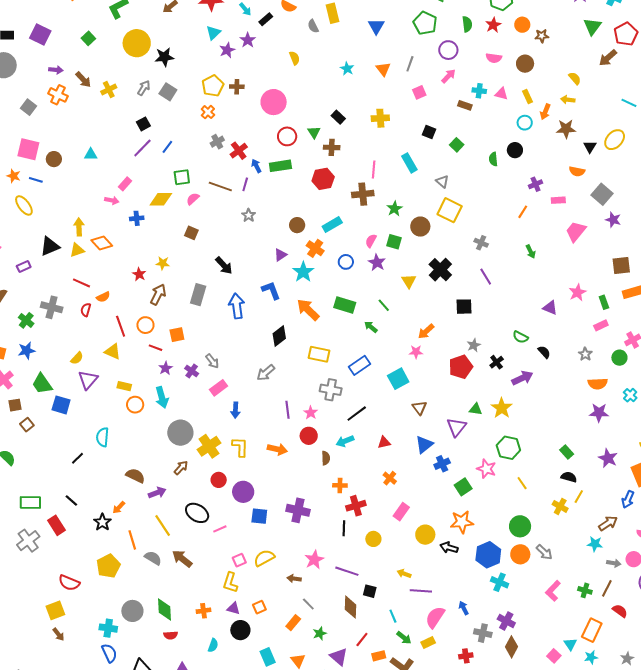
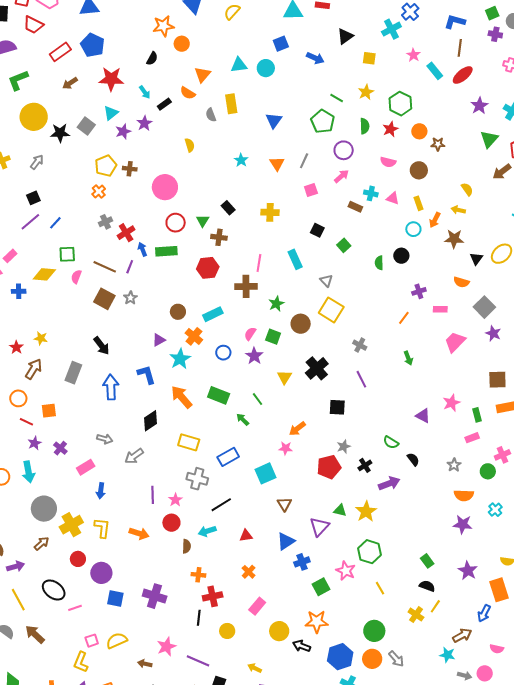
gray square: (168, 92) -> (86, 126), moved
pink semicircle: (193, 199) -> (76, 277), turned -32
brown square: (191, 233) -> (104, 299), moved, size x1.5
gray arrow: (212, 361) -> (105, 439), moved, turned -42

